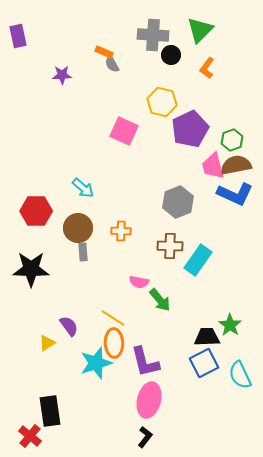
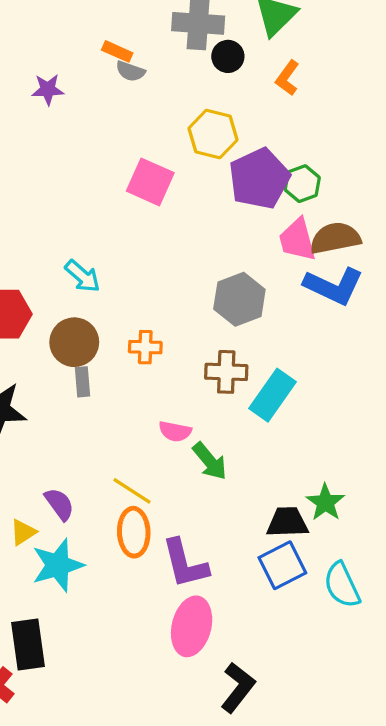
gray semicircle: (112, 64) -> (130, 71), turned -42
green hexagon: (232, 140) -> (302, 184), moved
cyan star: (96, 363) -> (58, 565), moved
black L-shape: (145, 437) -> (238, 687), moved, size x1.4

